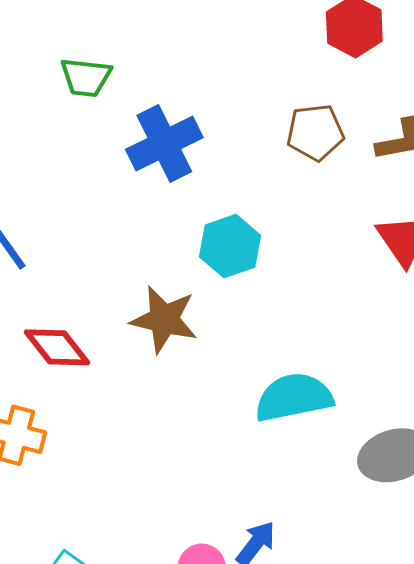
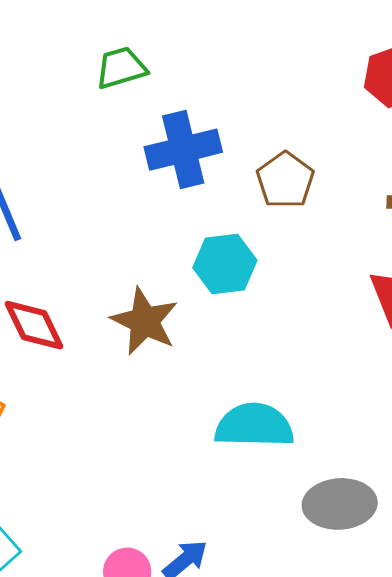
green trapezoid: (86, 77) -> (121, 68), turned 144
brown pentagon: (315, 132) -> (285, 180), moved, turned 30

